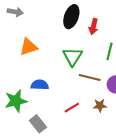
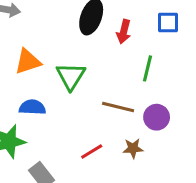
green triangle: (73, 57) -> (71, 76), moved
blue semicircle: (40, 85) -> (32, 107), moved

